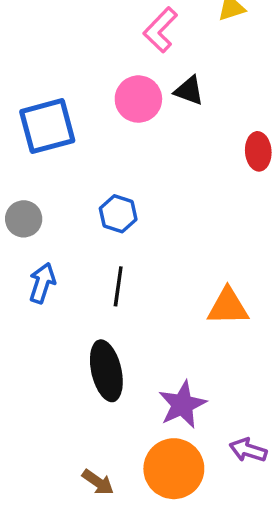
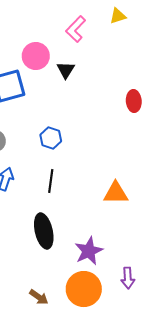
black triangle: (189, 91) -> (66, 70), moved, turned 42
pink circle: (138, 99) -> (36, 56), moved
purple arrow: (248, 450) -> (128, 278), turned -110

